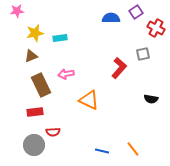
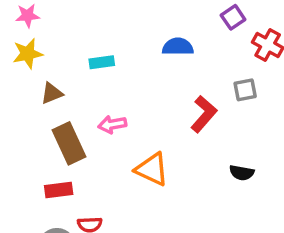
blue semicircle: (111, 18) -> (178, 47), moved
yellow star: (35, 33) -> (28, 54), moved
black semicircle: (151, 99) -> (242, 173), moved

